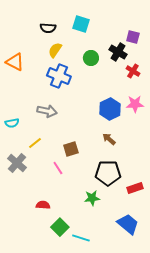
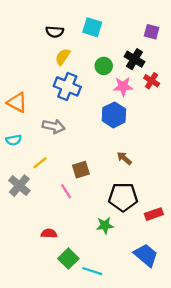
purple square: (133, 37) -> (152, 32), moved
orange triangle: (15, 62) -> (17, 102), moved
pink star: (135, 104) -> (123, 86), moved
blue hexagon: (110, 109) -> (114, 115), moved

